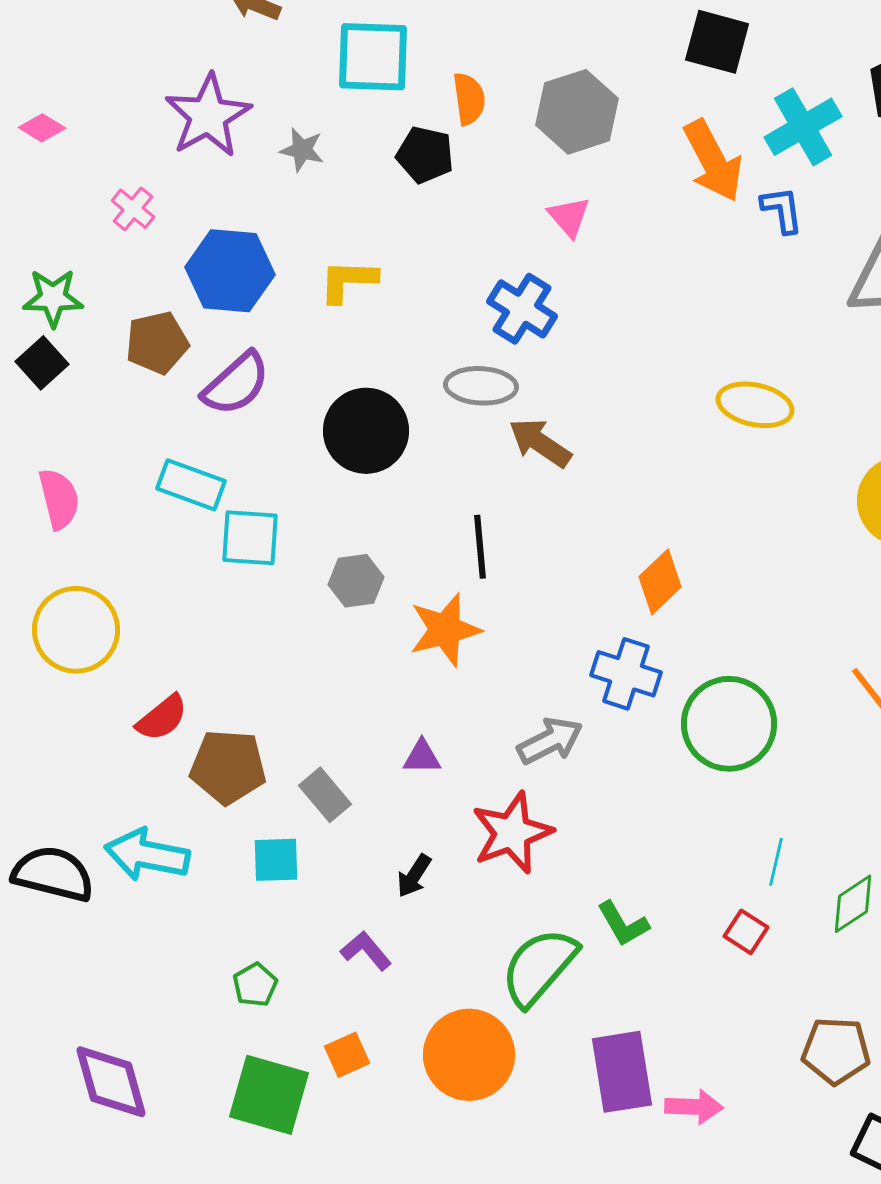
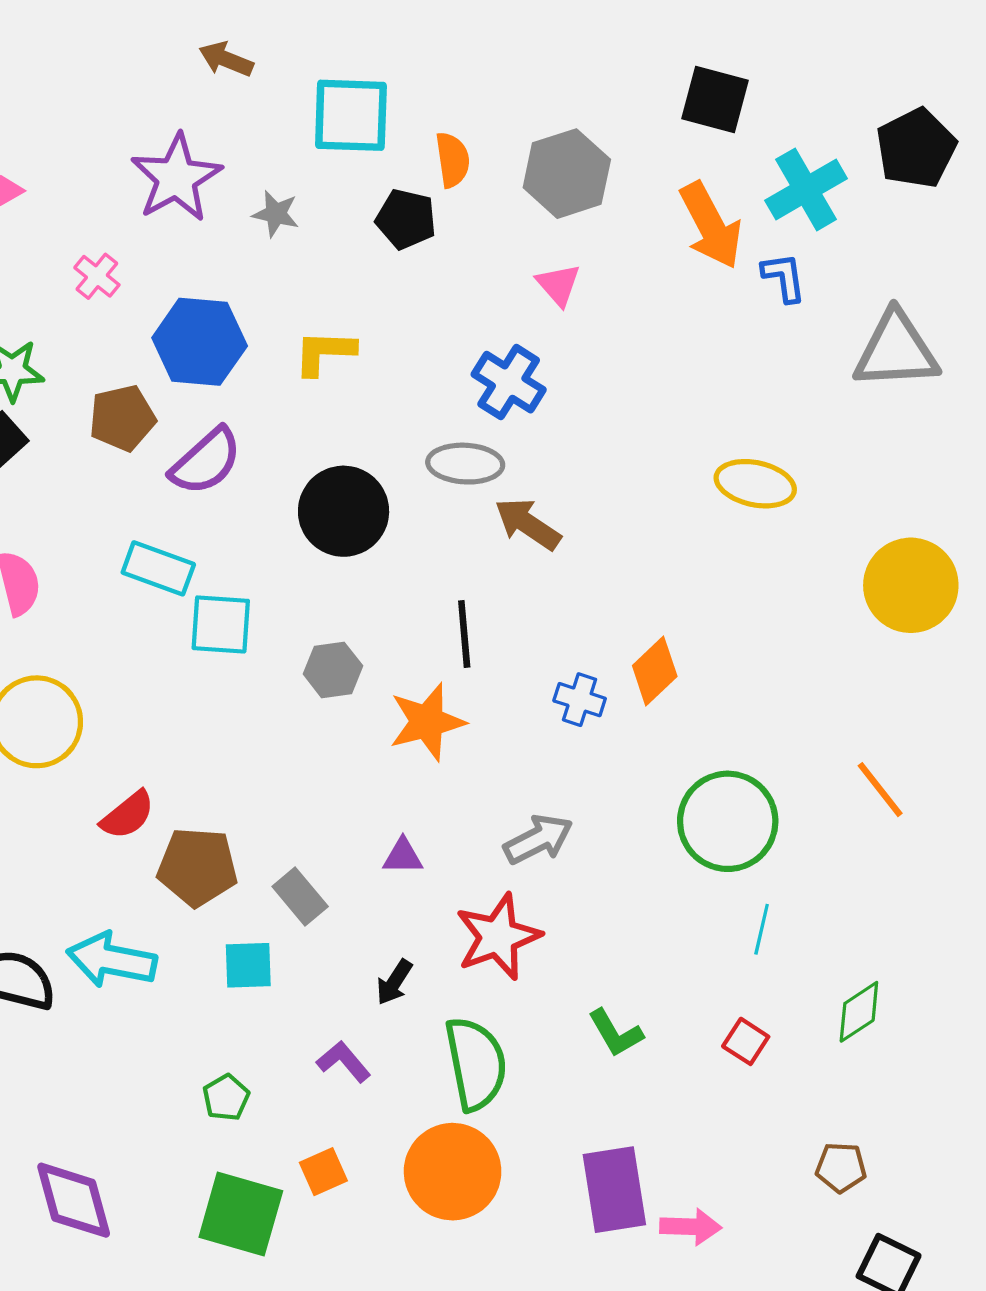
blue cross: (626, 674) -> (580, 700), moved, size x0.7
cyan line: (776, 862) -> (762, 929), moved
green semicircle: (539, 967) -> (476, 1064), moved, turned 128
brown pentagon: (836, 1051) -> (841, 1167), size x0.7

